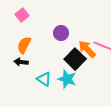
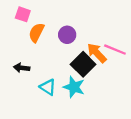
pink square: (22, 15) -> (23, 14), turned -32
orange semicircle: (24, 45) -> (36, 32), moved

